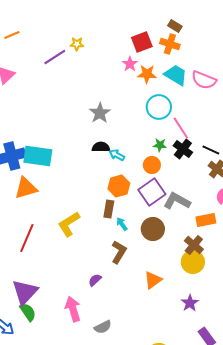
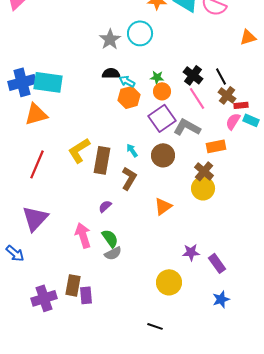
cyan circle: (159, 107) -> (140, 33), moved
pink line: (181, 128) -> (197, 98), moved
green star: (160, 145) -> (157, 77), moved
black line: (211, 150) -> (221, 76), turned 36
orange hexagon: (119, 186) -> (129, 97), moved
brown rectangle: (109, 209) -> (102, 160), moved, size x1.5
purple star: (190, 303) -> (191, 252), moved, turned 30
green semicircle: (28, 312) -> (110, 238), moved

